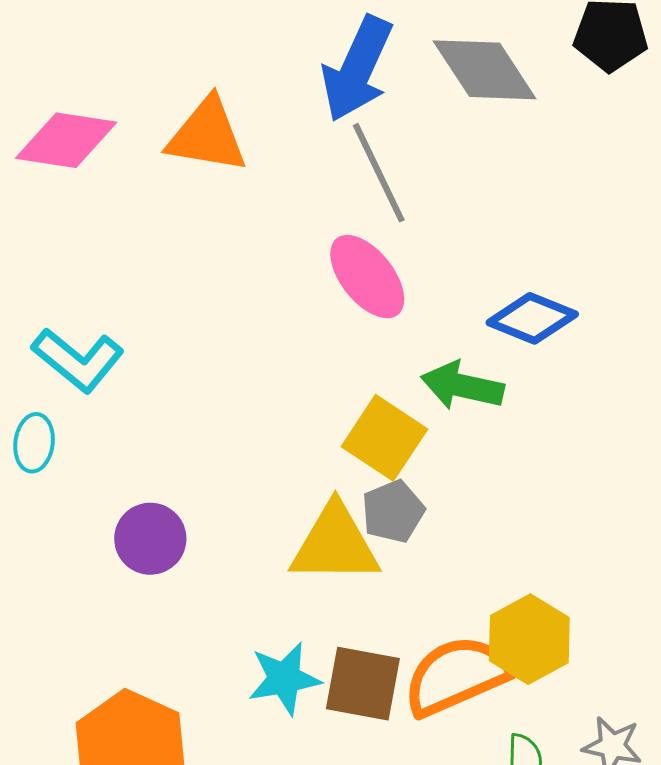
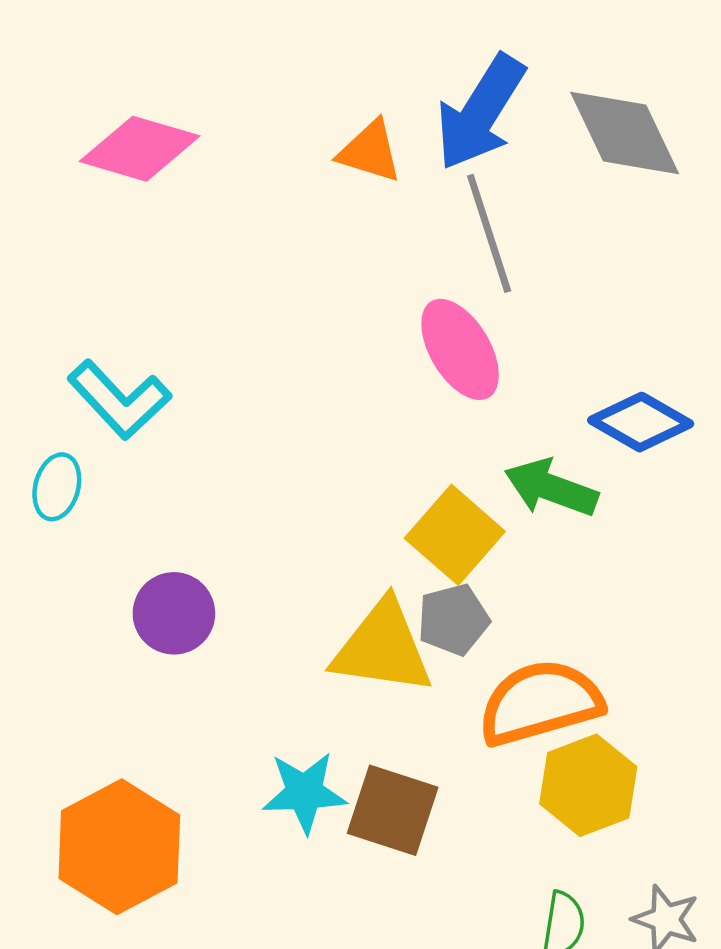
orange triangle: (207, 135) -> (370, 151), moved, size x0.7
orange semicircle: (457, 676) -> (540, 703), moved

